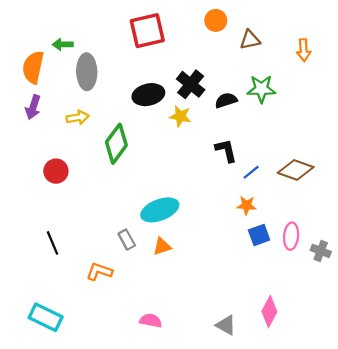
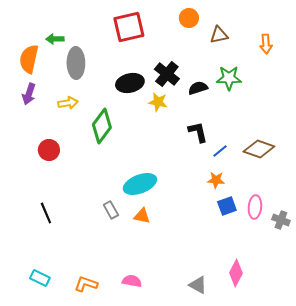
orange triangle: (162, 246) -> (142, 216), turned 30
orange L-shape: (99, 272) -> (86, 284), moved
cyan rectangle: (46, 317) -> (40, 278), size x0.7

